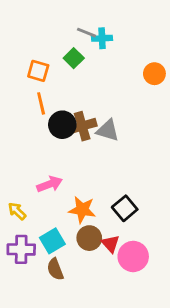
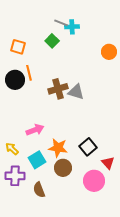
orange square: (38, 71) -> (18, 47), moved
black circle: (62, 125) -> (15, 80), moved
cyan square: (52, 241) -> (37, 160), moved
red triangle: (111, 244) -> (108, 163), moved

